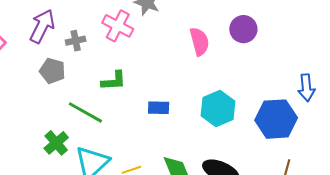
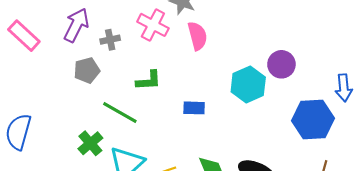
purple circle: (243, 29) -> (281, 64), moved
pink semicircle: (199, 42) -> (197, 36), moved
gray pentagon: (52, 71) -> (87, 70), turned -30
cyan hexagon: (218, 108) -> (248, 84), moved

